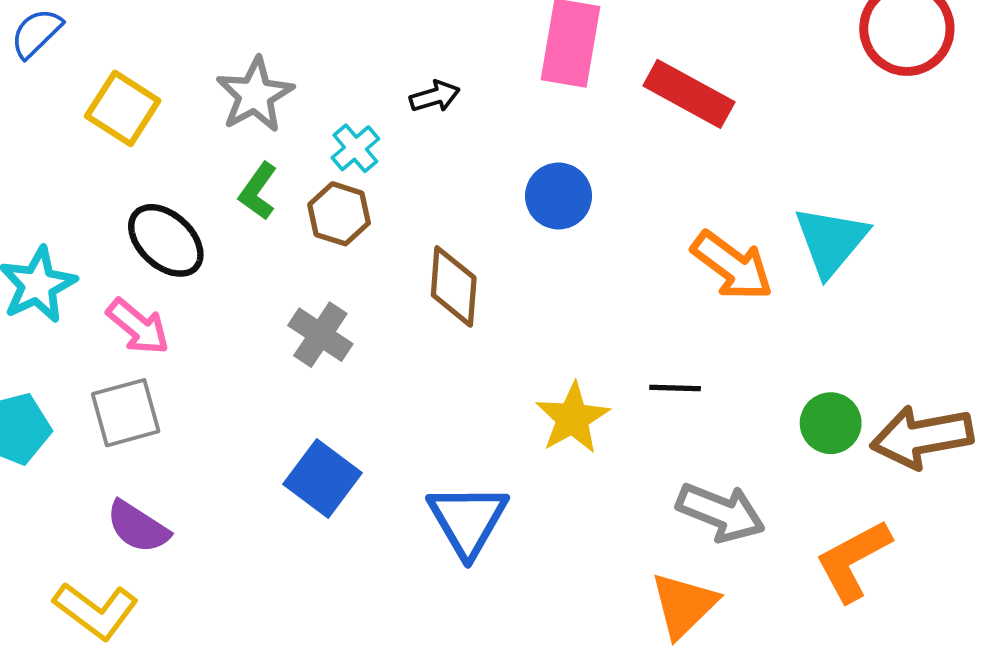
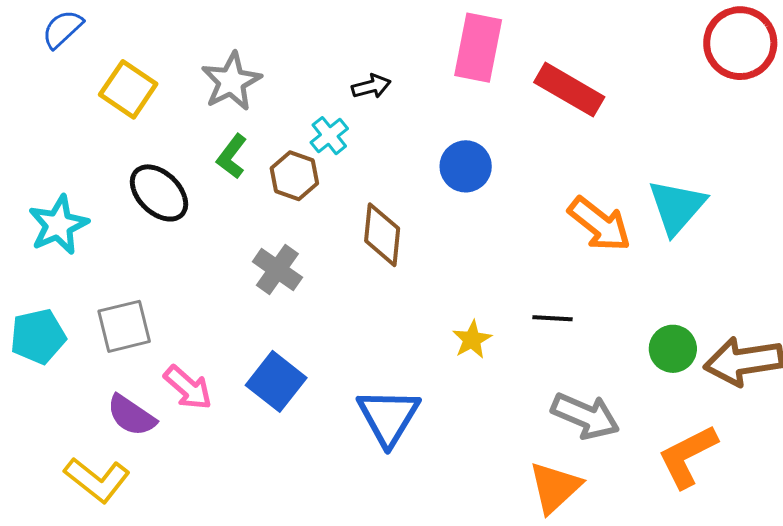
cyan cross: (355, 148) -> (329, 136), moved
pink arrow: (138, 327) -> (188, 388), moved
yellow star: (573, 418) -> (472, 340), size x0.7

